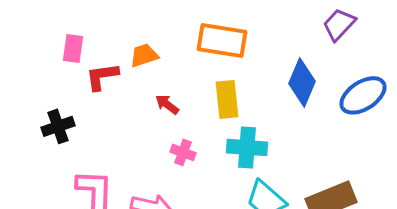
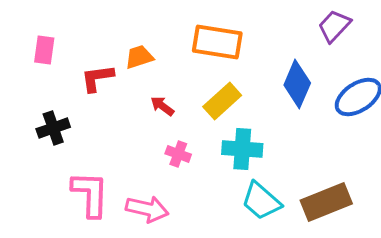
pink rectangle: (73, 48) -> (44, 50), moved
yellow rectangle: (227, 99) -> (222, 101), turned 54

